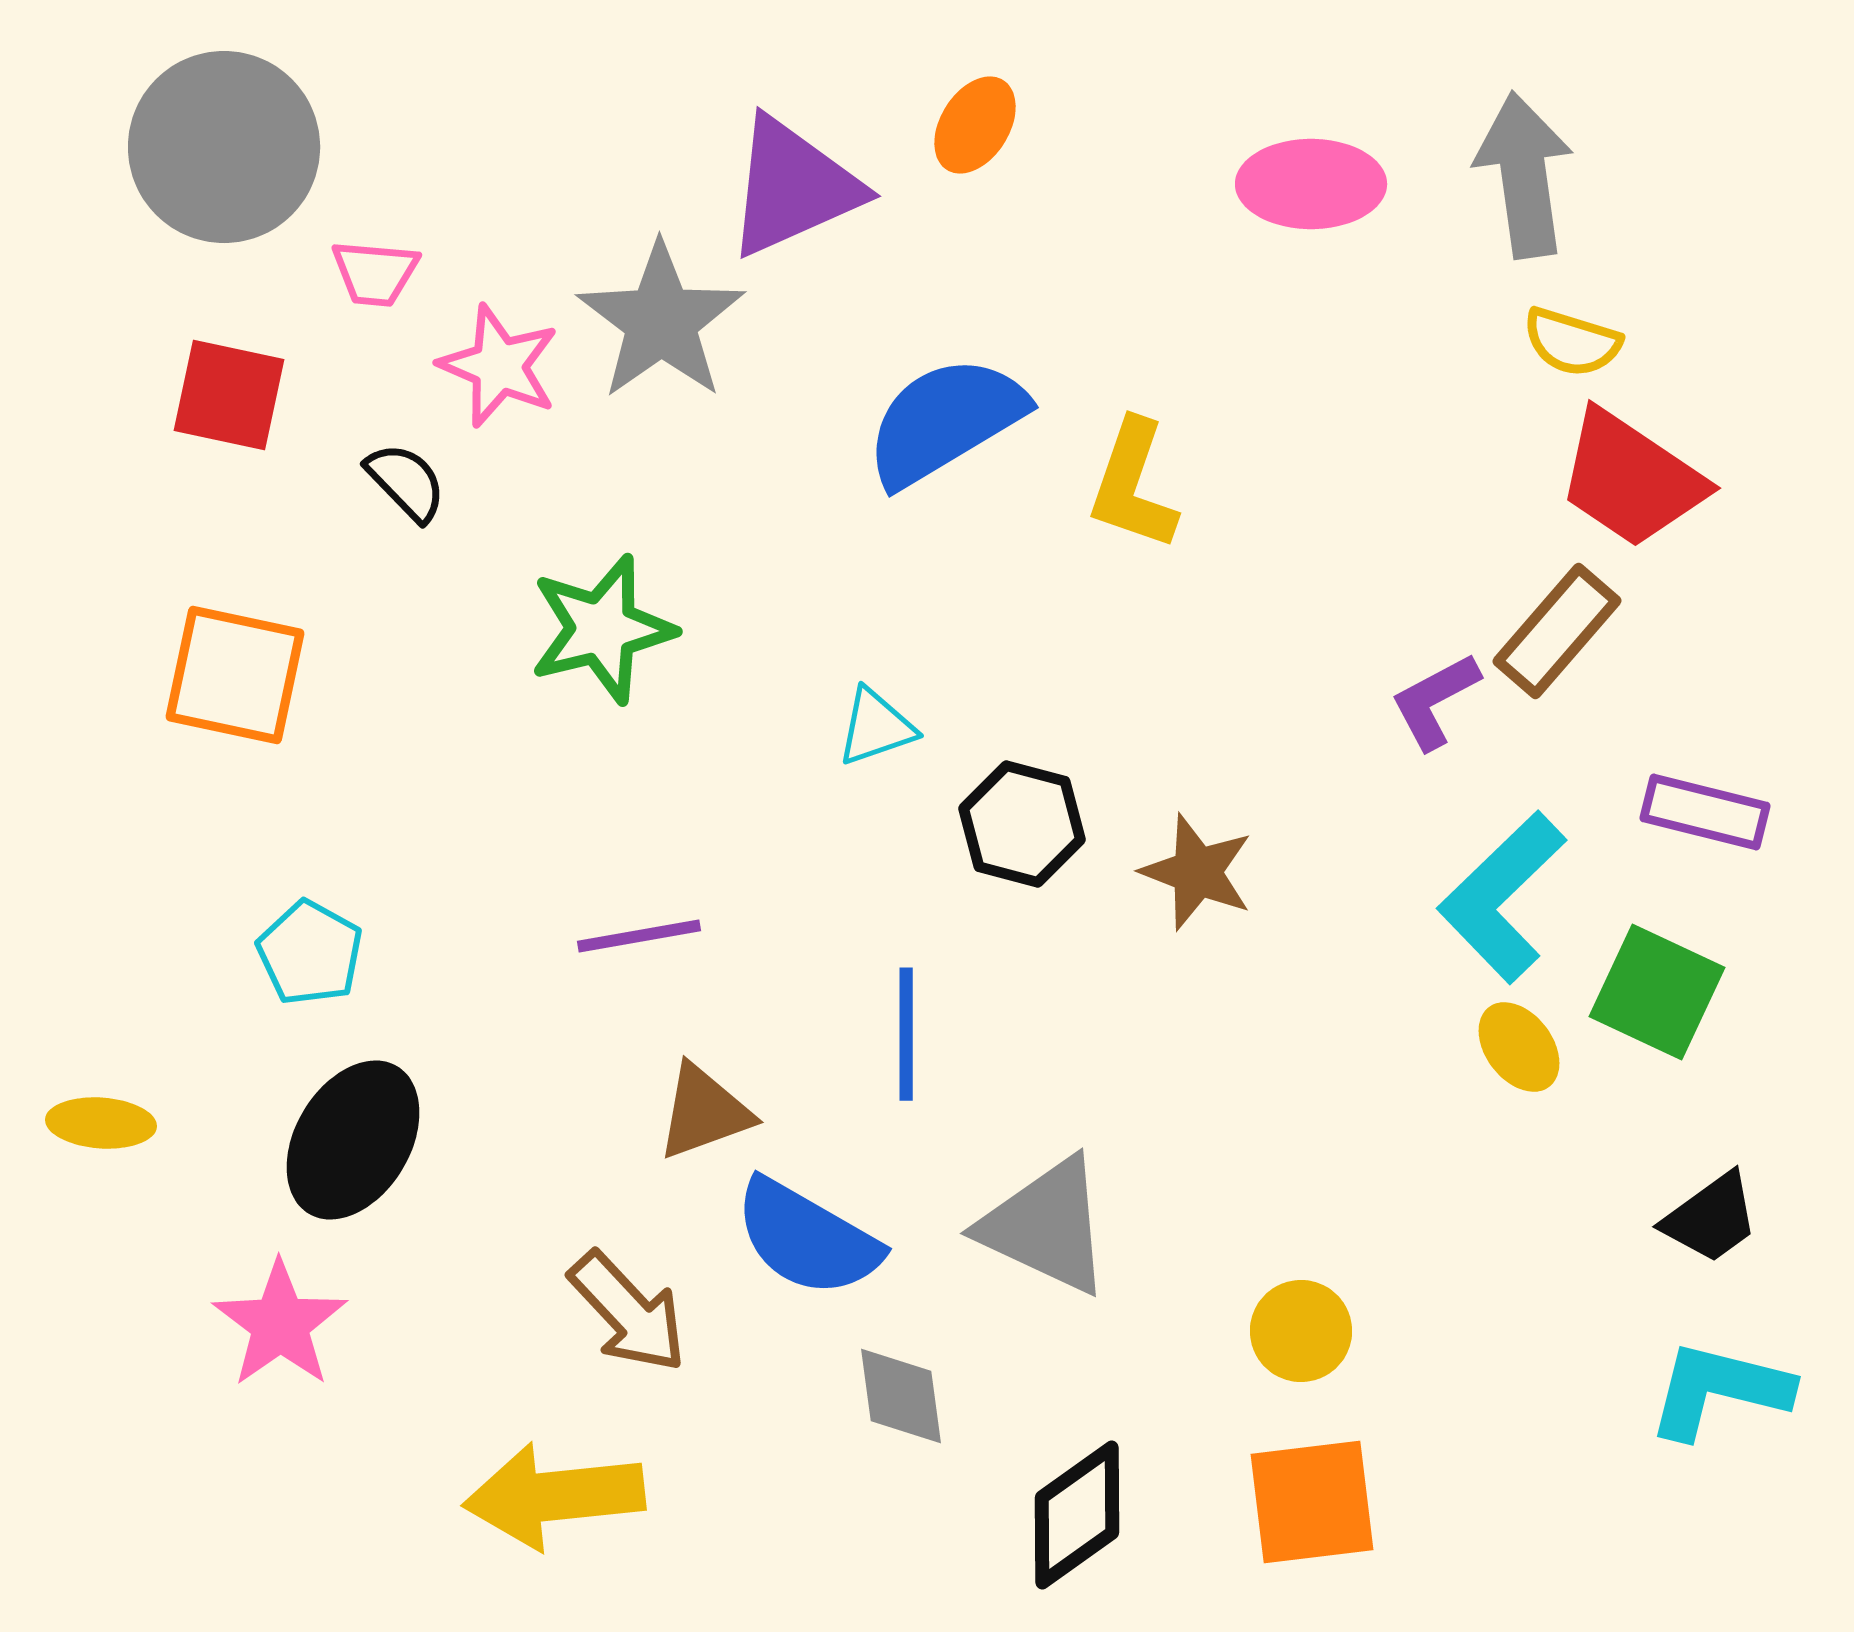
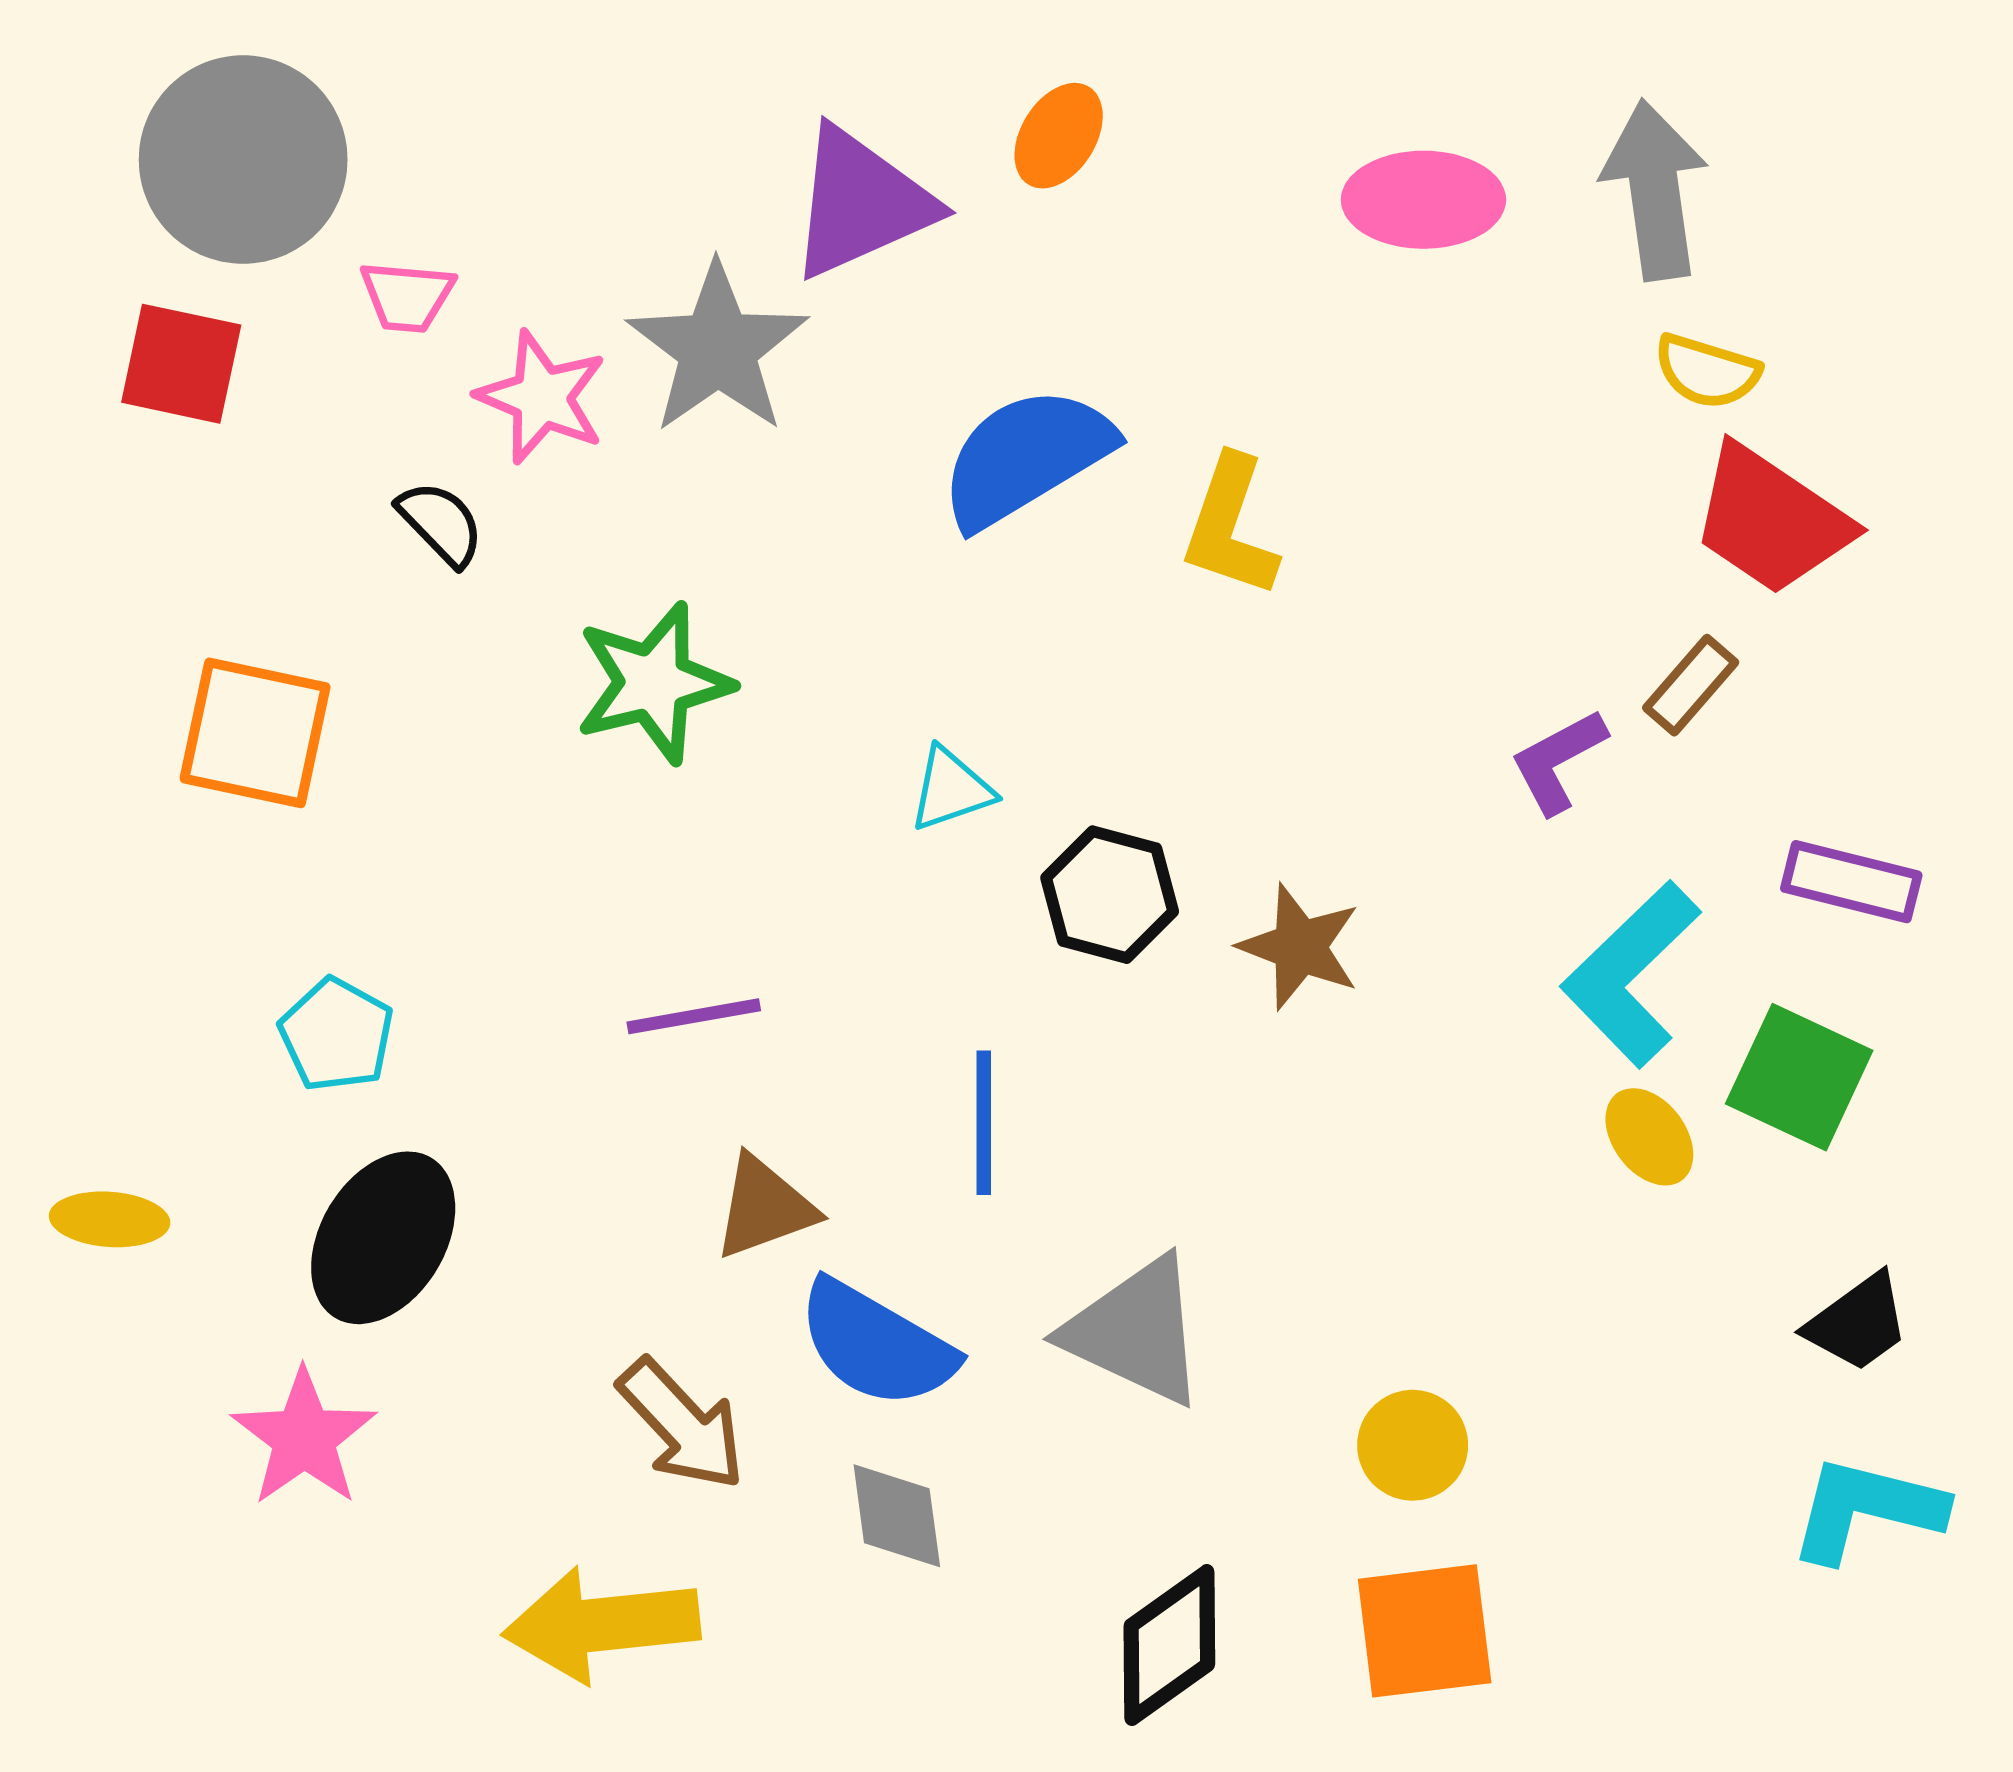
red square: (229, 395) -> (181, 364), moved
brown rectangle: (1557, 631) -> (1691, 685), size x0.7
gray diamond: (901, 1396) -> (897, 1516), moved

